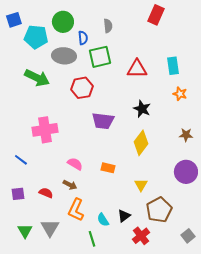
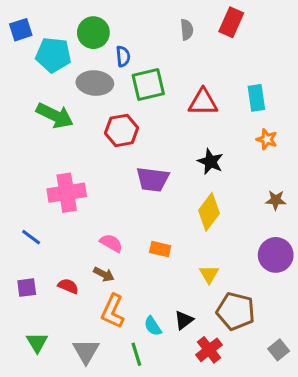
gray semicircle: (108, 26) -> (187, 30), moved
brown pentagon: (159, 210) -> (236, 311), turned -30
gray triangle: (50, 228) -> (86, 351), moved

